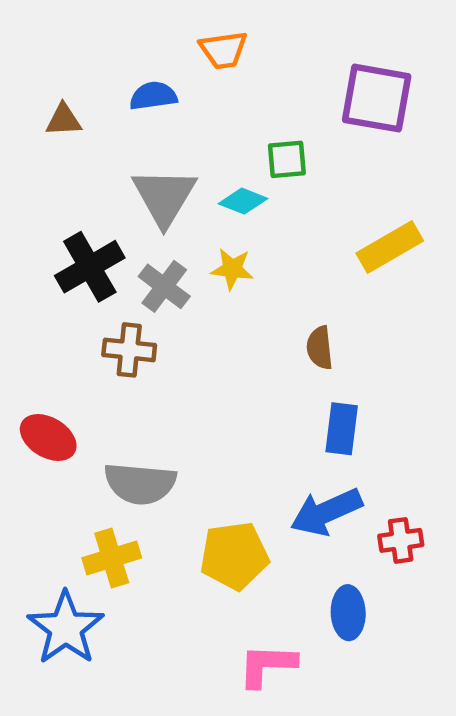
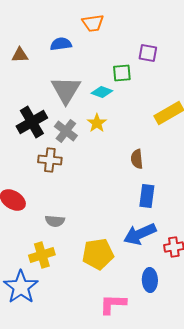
purple square: (377, 98) -> (148, 53), moved, size x0.6
yellow star: (232, 269) -> (97, 123), turned 30
gray semicircle: (140, 483) -> (55, 221), size x0.6

